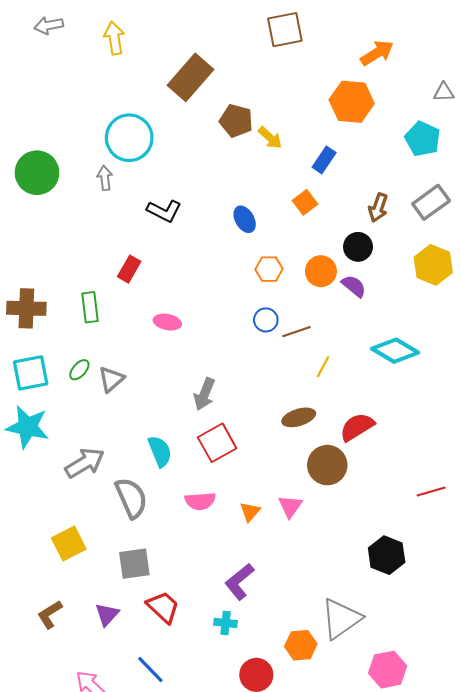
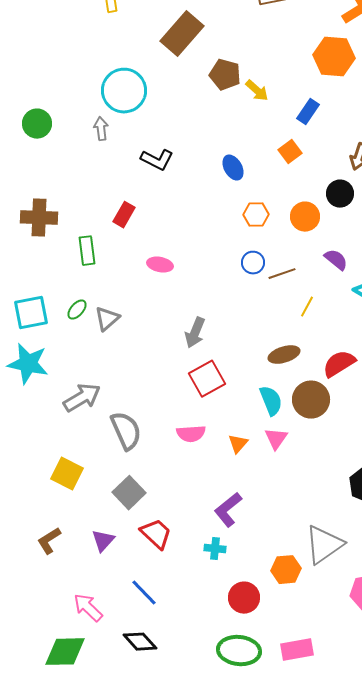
green circle: (37, 173) -> (37, 124), size x0.7
purple semicircle: (354, 286) -> (336, 260), moved
brown cross: (26, 308) -> (39, 218), moved
cyan semicircle: (160, 451) -> (271, 401), moved
yellow square: (69, 543) -> (67, 474), turned -36
gray square: (134, 564) -> (129, 493), turned -36

